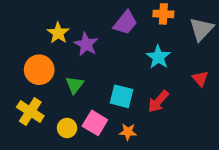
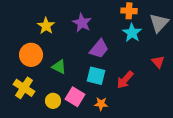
purple trapezoid: (125, 23) -> (99, 49), moved
purple star: (86, 44) -> (82, 23), moved
cyan star: (158, 57) -> (132, 33), moved
green triangle: (75, 85) -> (59, 67), turned -42

